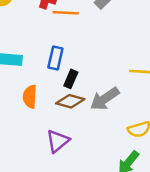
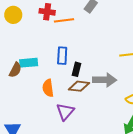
gray arrow: (105, 99) -> (105, 80), turned -135
purple triangle: (58, 141) -> (65, 112), moved

